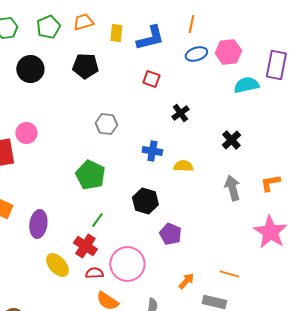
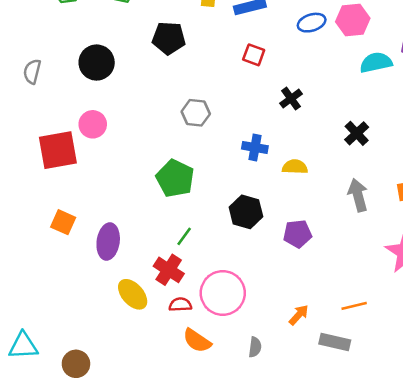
black circle: (30, 69) -> (97, 63), moved
purple pentagon: (170, 234) -> (297, 234), moved, turned -30
orange line: (229, 274) -> (354, 306), turned -30

